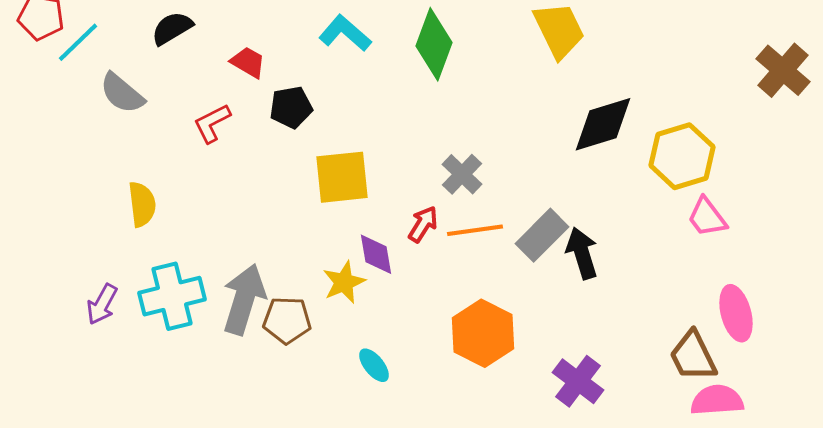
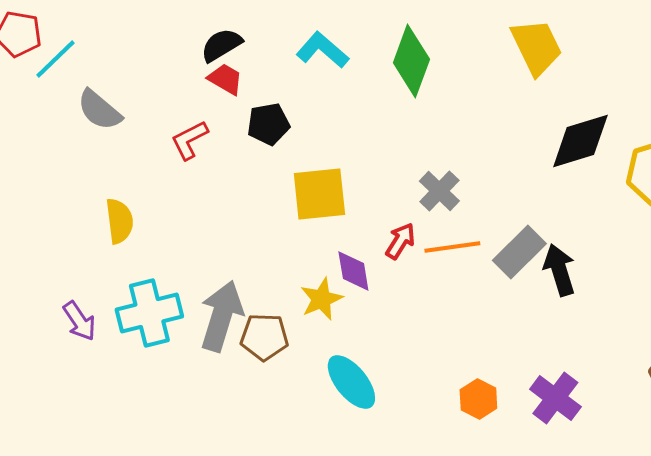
black semicircle: (172, 28) -> (221, 45), moved
purple arrow: (102, 304) -> (79, 321), turned -63
orange hexagon: (483, 333) -> (478, 399), moved, size x0.6
cyan ellipse: (374, 365) -> (351, 382), size x1.6

